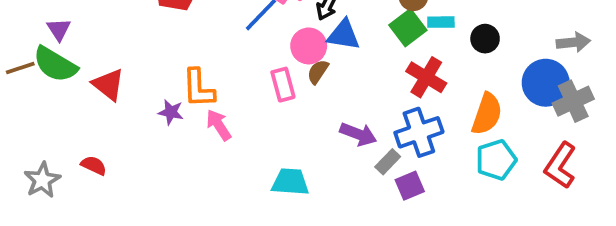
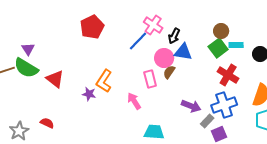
orange L-shape: (198, 88) -> (104, 81), turned 35
pink arrow: (219, 125) -> (134, 101), moved

